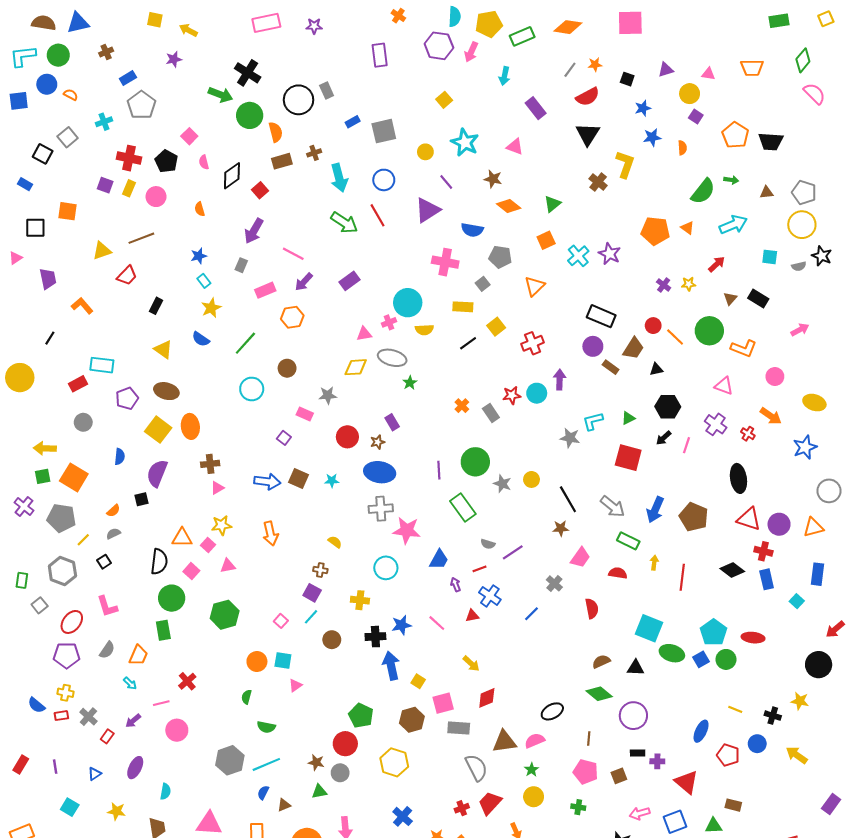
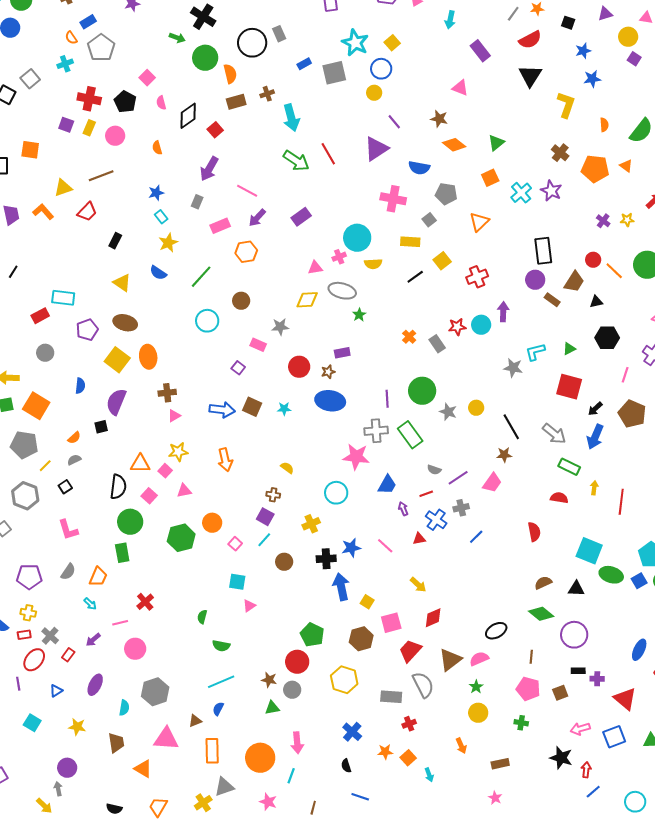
orange semicircle: (71, 95) -> (71, 38), moved, turned -152
green arrow: (221, 95) -> (177, 38), size x0.7
cyan star: (465, 142) -> (355, 43), moved
orange semicircle: (682, 148) -> (604, 125), moved
blue circle: (384, 180) -> (381, 69), moved
brown cross: (598, 182) -> (560, 153), moved
orange L-shape: (82, 306) -> (43, 212), moved
black rectangle: (601, 316) -> (543, 251), turned 60
purple rectangle: (392, 422) -> (342, 353), turned -70
black arrow: (664, 438) -> (595, 409), moved
gray cross: (381, 509) -> (376, 431), moved
brown pentagon: (694, 517) -> (632, 414), moved
pink trapezoid: (580, 557) -> (492, 483), moved
gray cross: (554, 583) -> (461, 508), moved, turned 35
yellow cross: (360, 600) -> (311, 524), turned -30
red ellipse: (72, 622) -> (34, 660), moved
orange circle: (257, 661) -> (212, 523), moved
gray rectangle: (459, 728) -> (391, 697), moved
brown triangle: (504, 742) -> (450, 660), turned -30
gray hexagon: (230, 760) -> (155, 692), moved
red trapezoid: (490, 803) -> (410, 651), moved
brown triangle: (284, 805) -> (195, 721), moved

